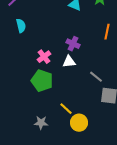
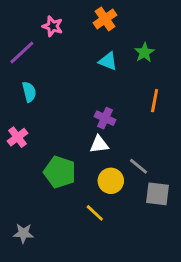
pink cross: (44, 57) -> (17, 137), moved
gray star: (41, 123) -> (23, 233), moved
yellow circle: (79, 123) -> (111, 181), moved

